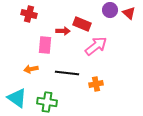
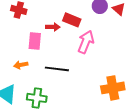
pink arrow: (96, 46) -> (86, 42), turned -30
orange cross: (96, 84) -> (113, 88), moved, size x1.6

